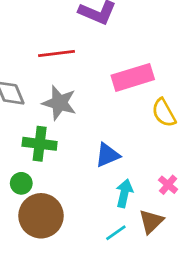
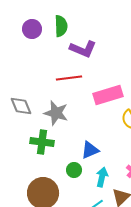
red line: (57, 53) -> (69, 78), moved
green circle: (21, 183) -> (74, 170), moved

